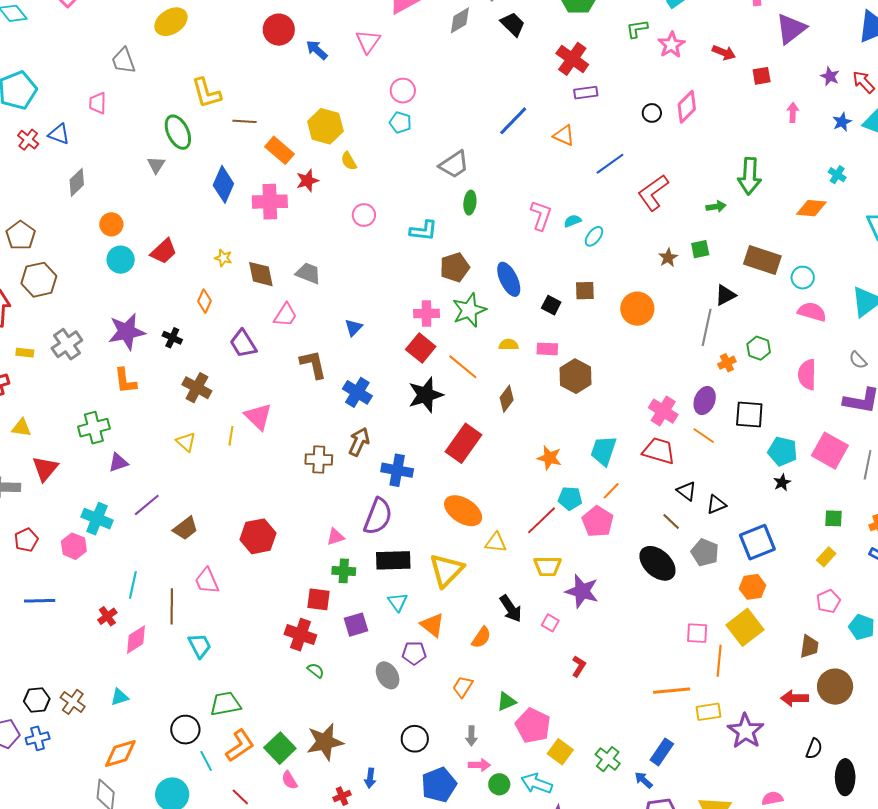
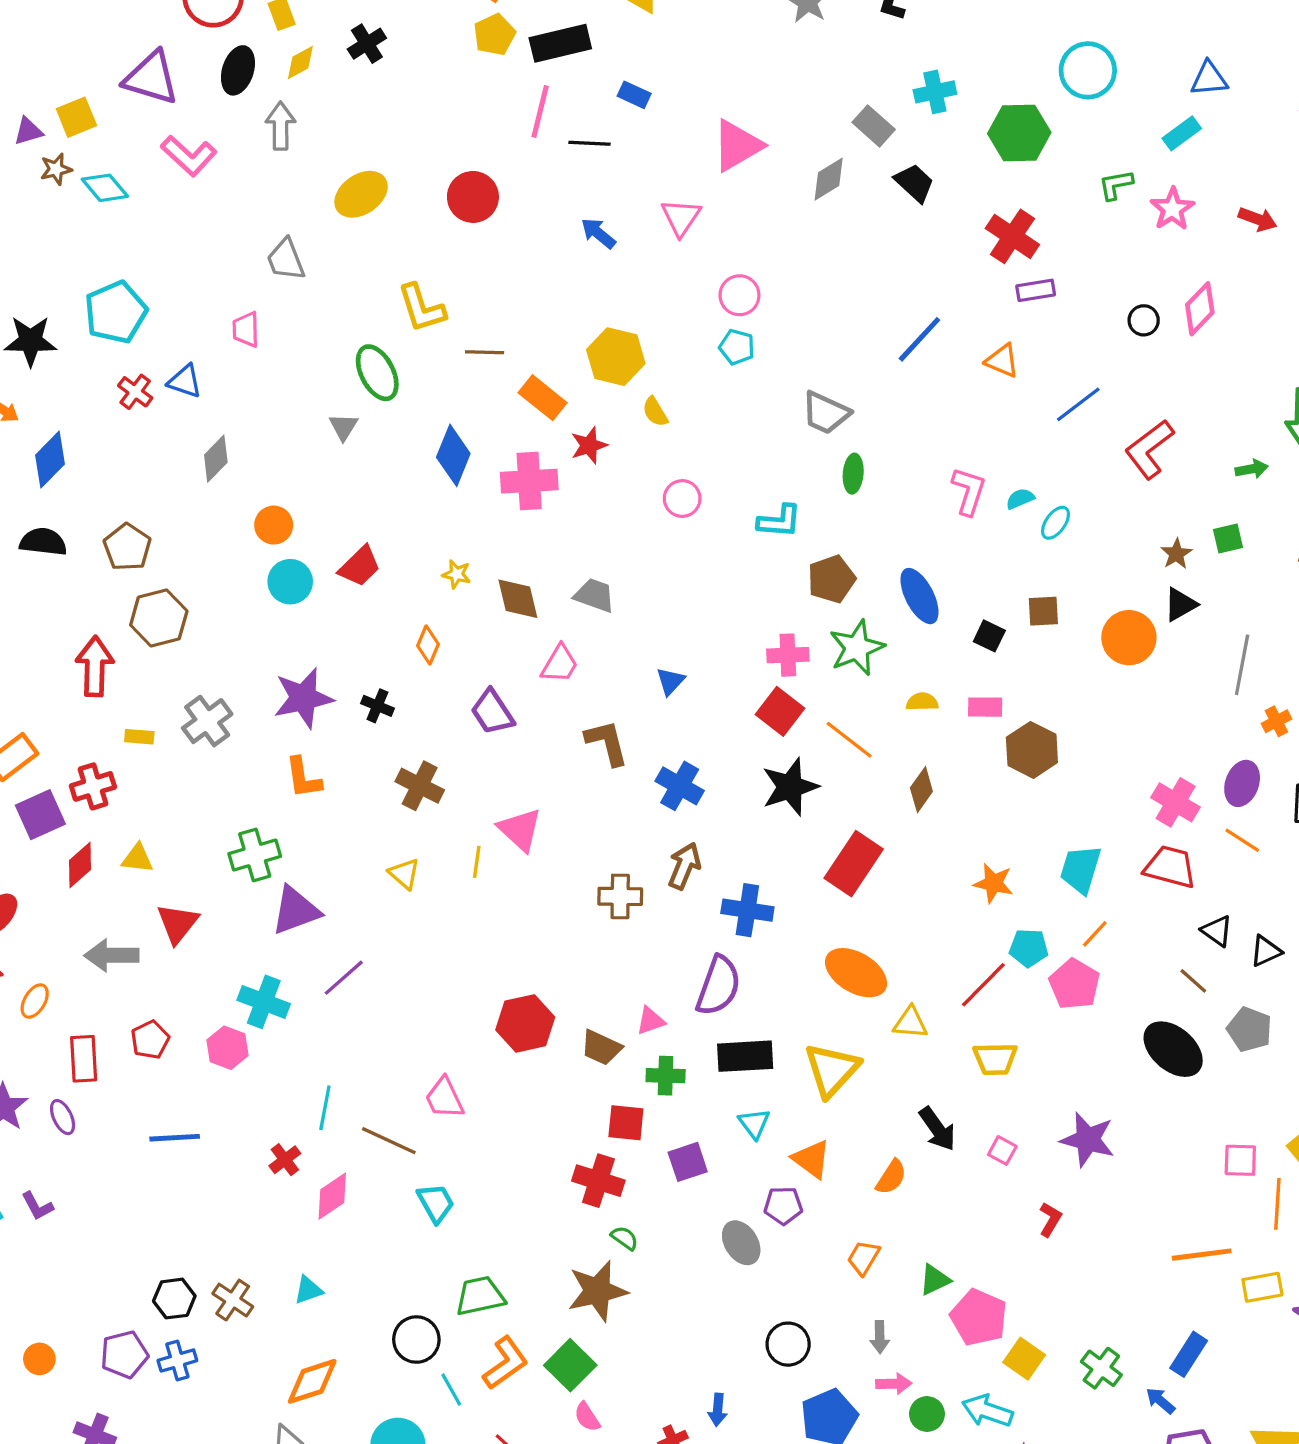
red circle: (279, 30) -> (473, 197), moved
gray trapezoid: (454, 165) -> (826, 413), turned 60
black triangle: (725, 295) -> (1180, 604), moved
purple triangle: (118, 463) -> (296, 910), size x1.6
brown trapezoid: (185, 528) -> (601, 1048), moved, turned 64
purple star: (582, 591) -> (1088, 1140), moved
brown line: (172, 606) -> (389, 1141), turned -64
brown star: (325, 742) -> (597, 1291), moved

